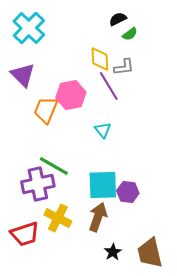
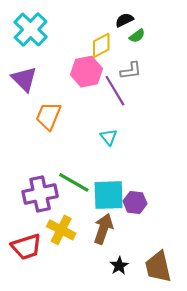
yellow diamond: (100, 59) -> (101, 45), moved, turned 65
pink hexagon: (71, 95) -> (86, 72), moved
green line: (54, 166) -> (74, 182), moved

